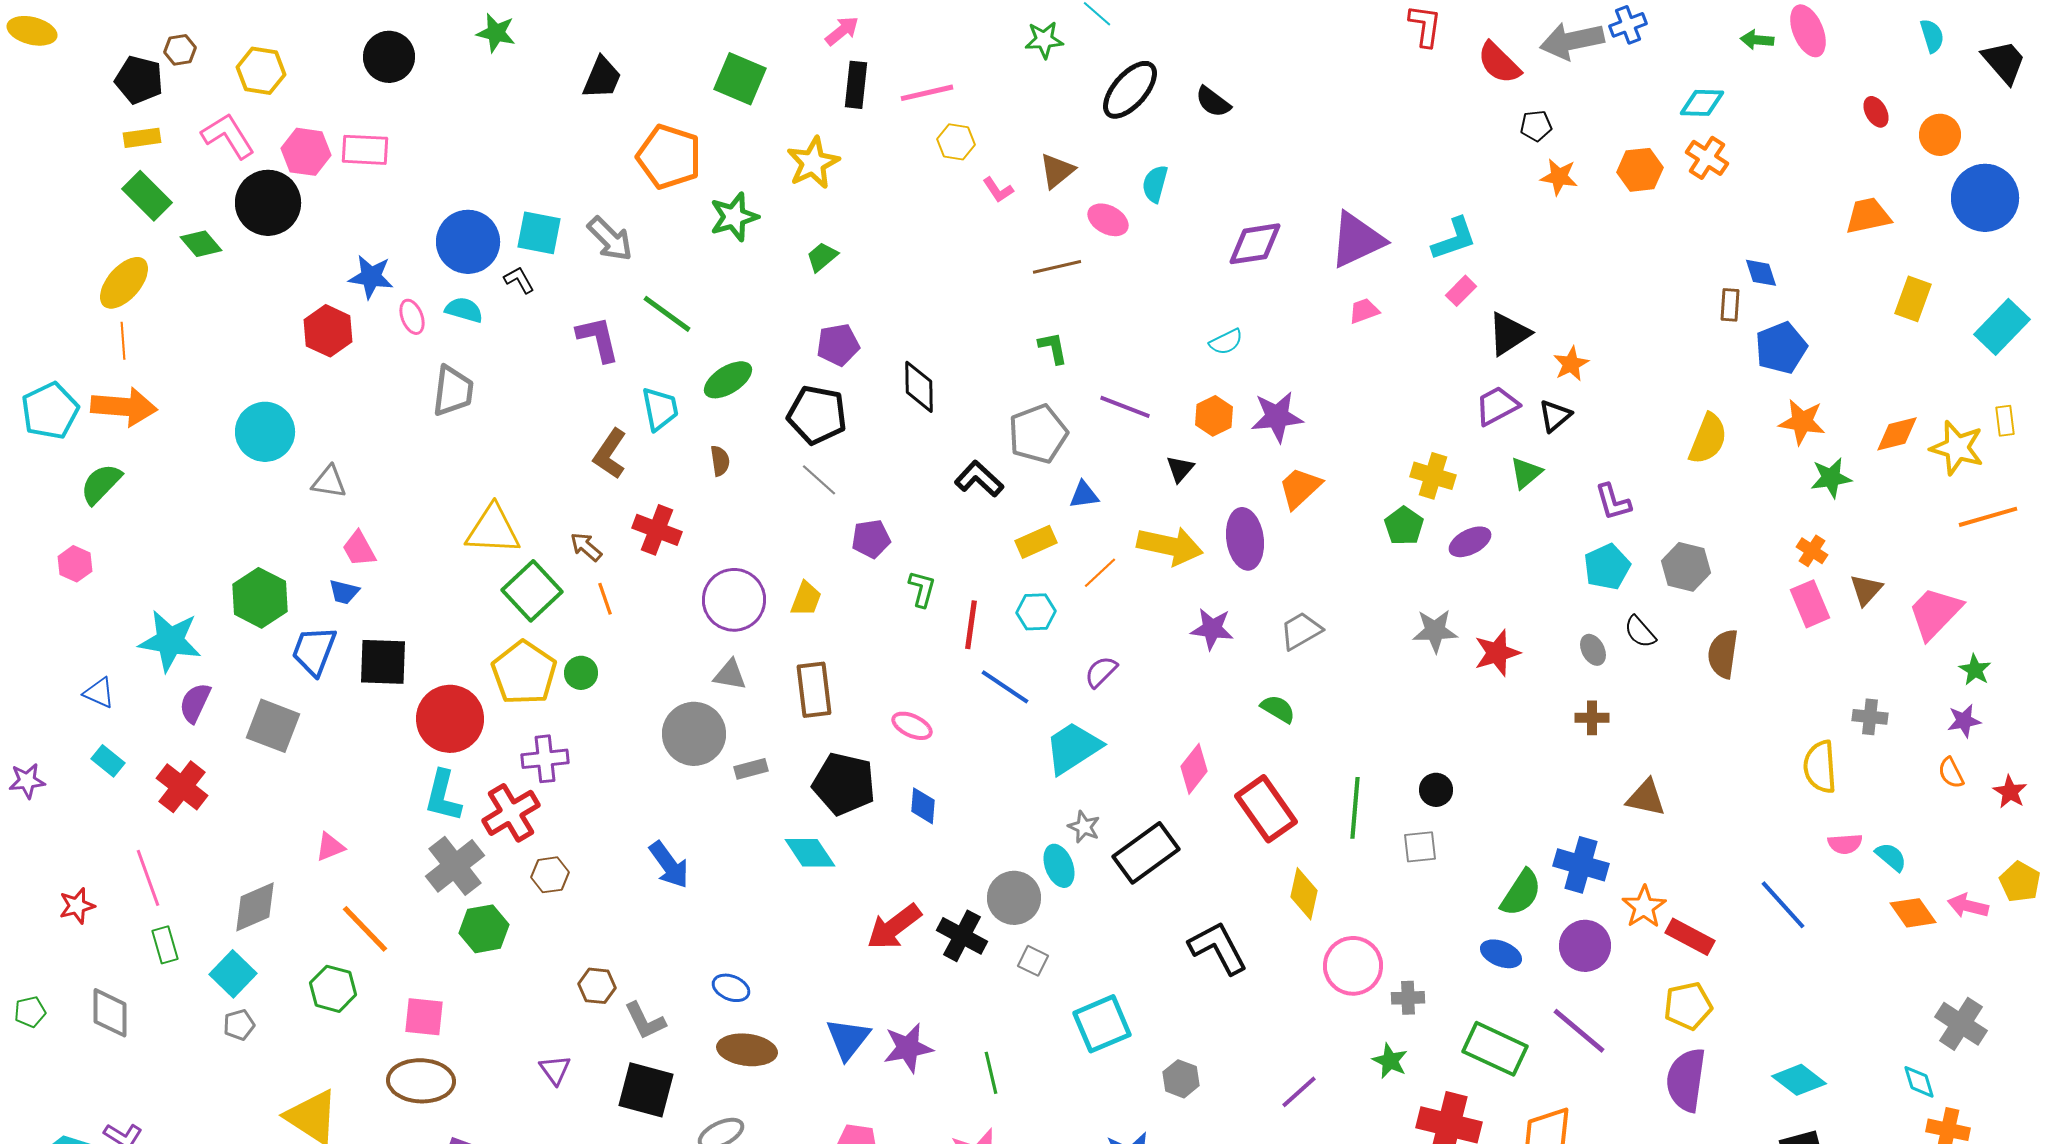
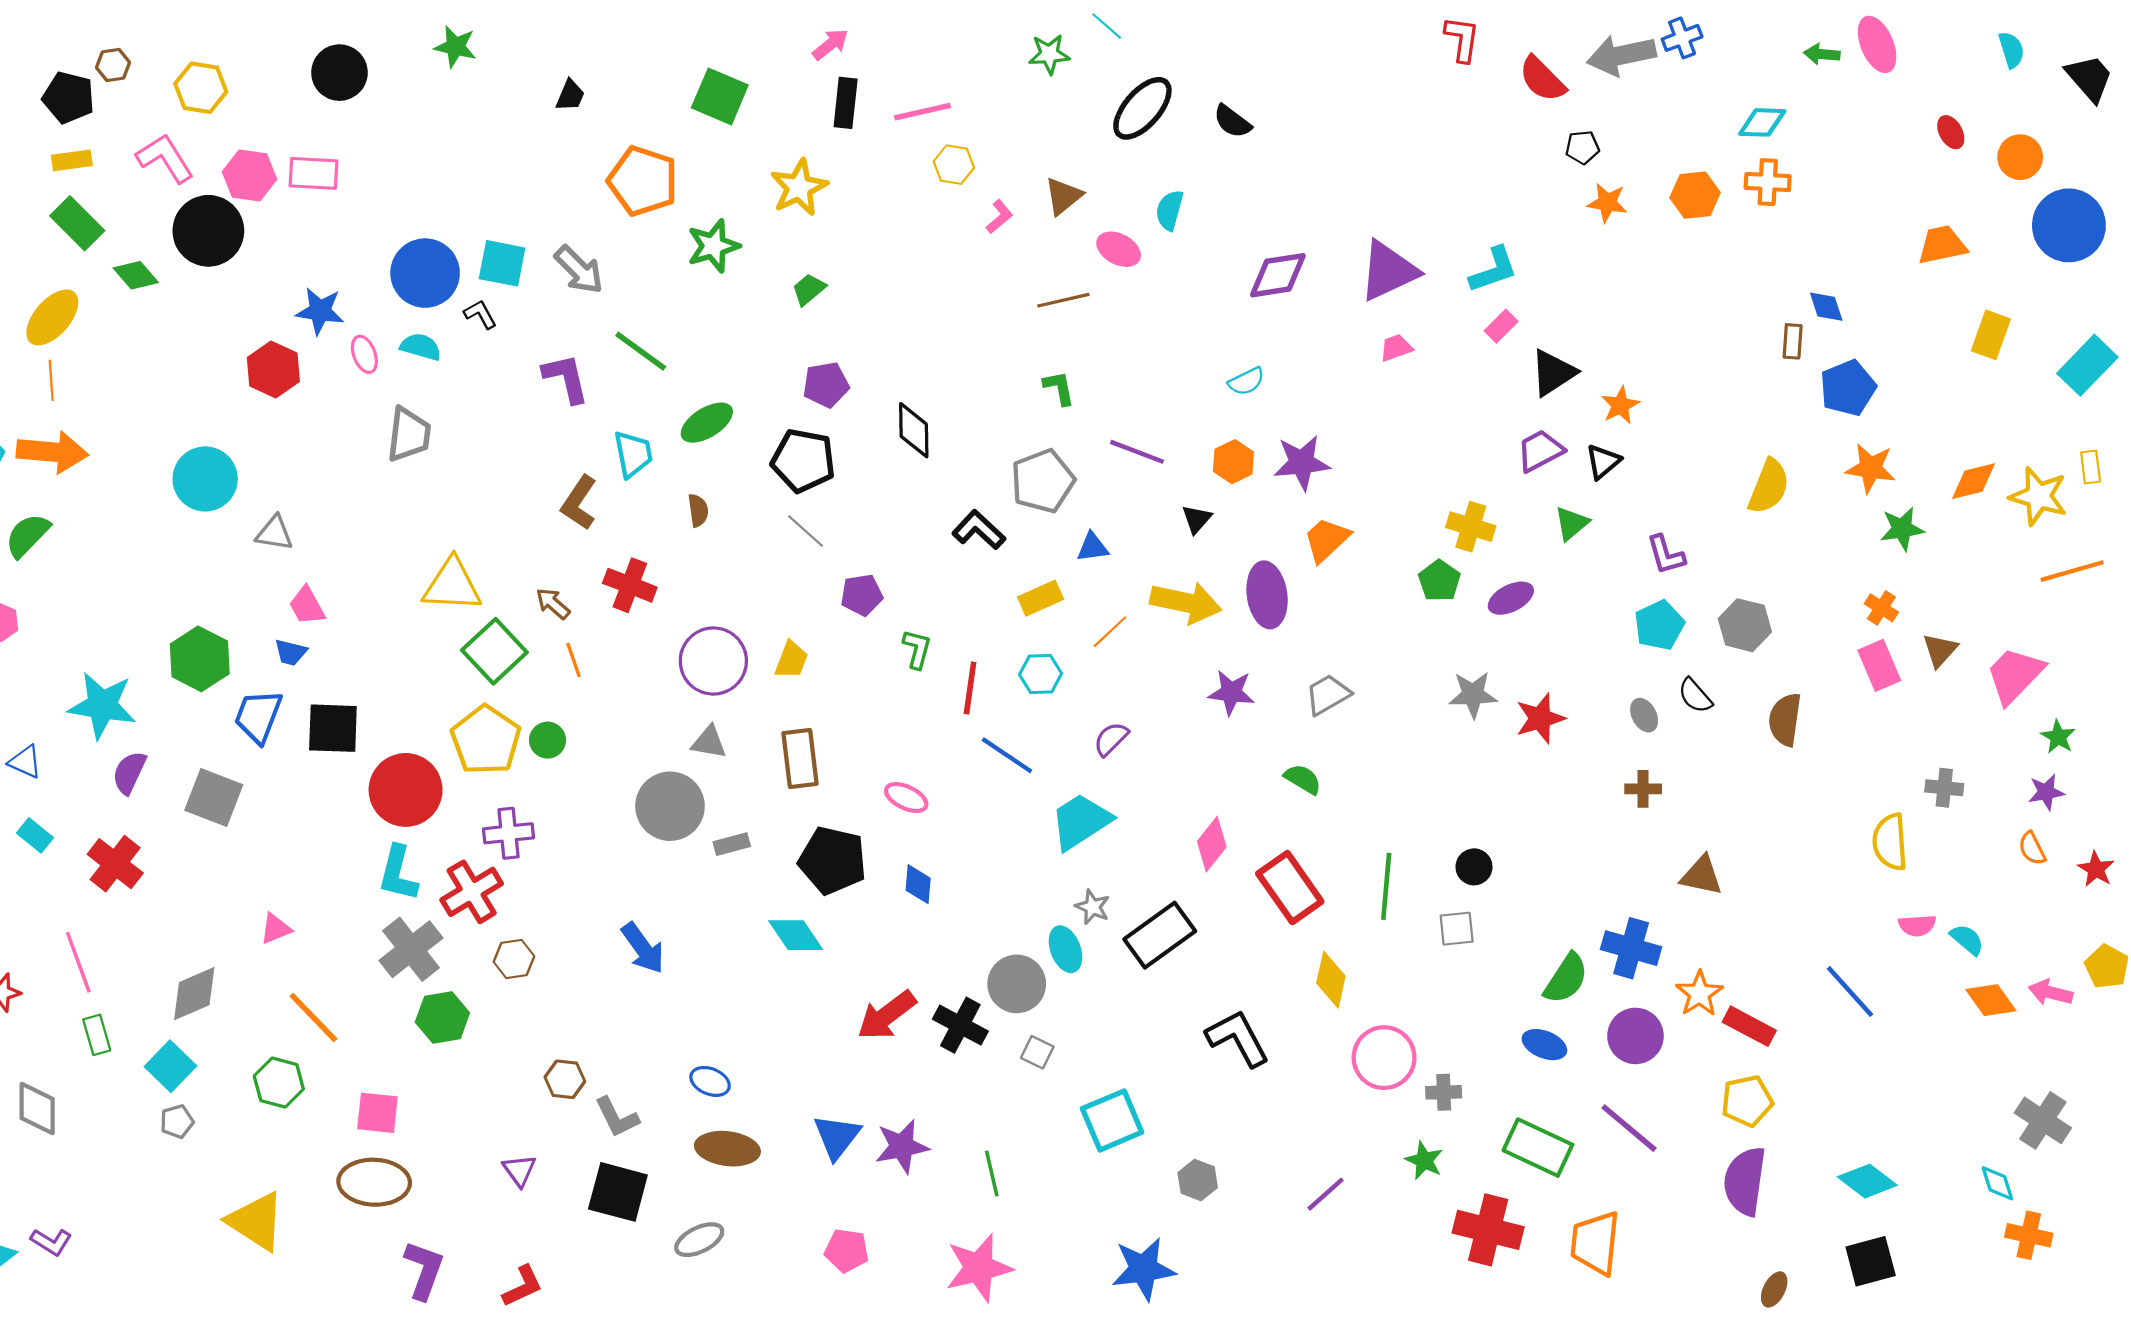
black trapezoid: (602, 78) -> (570, 95), size x0.7
orange cross: (1707, 158) -> (1768, 182), turned -30
pink L-shape: (998, 190) -> (999, 217), turned -96

